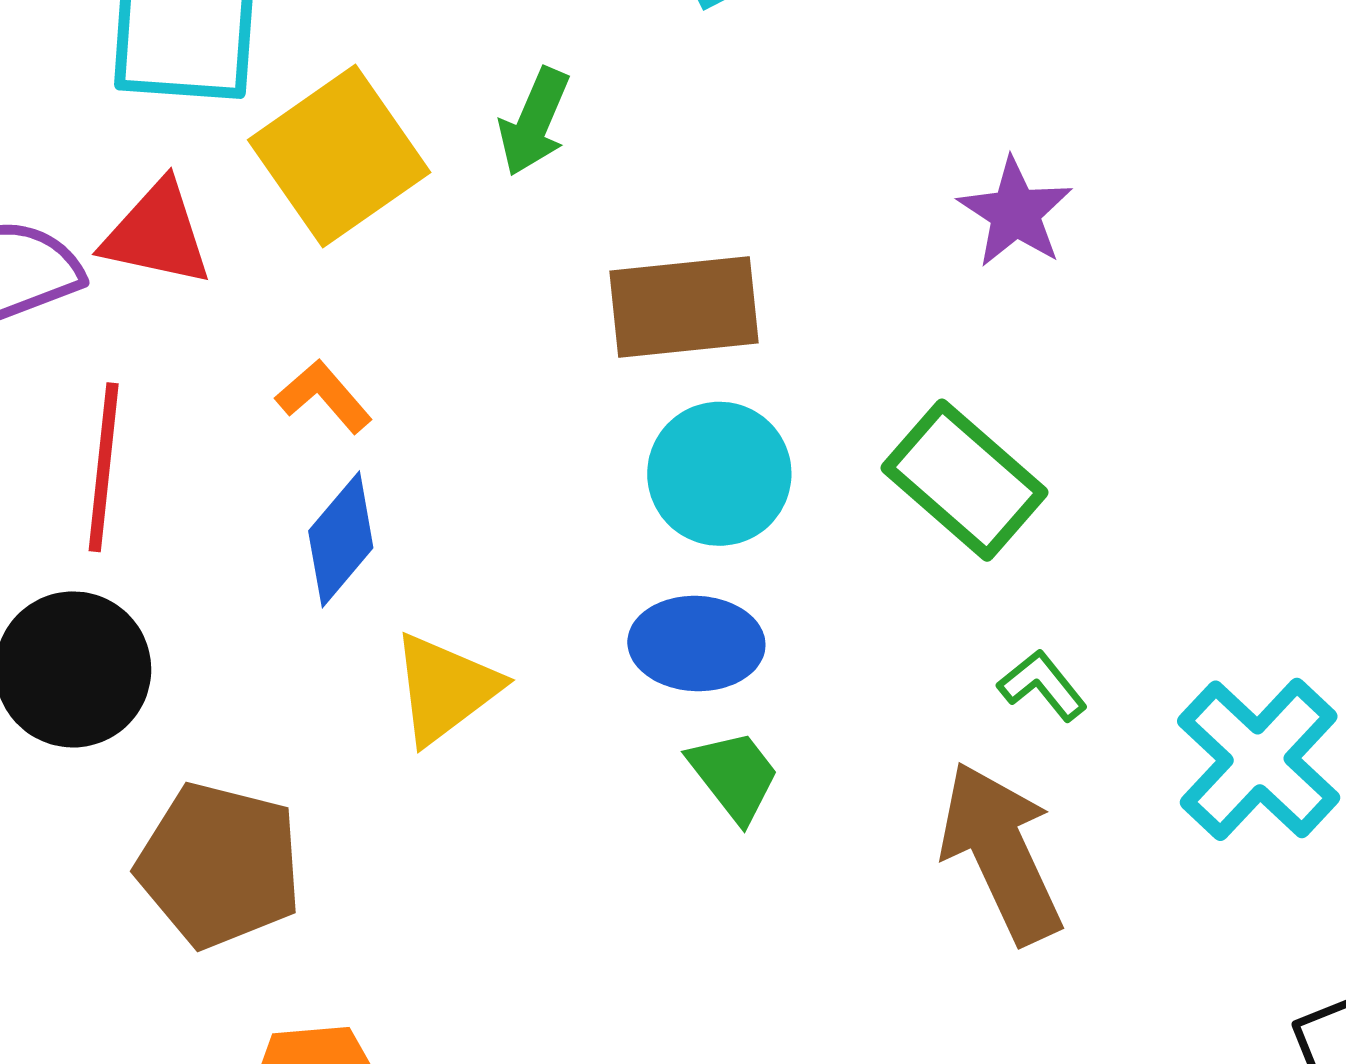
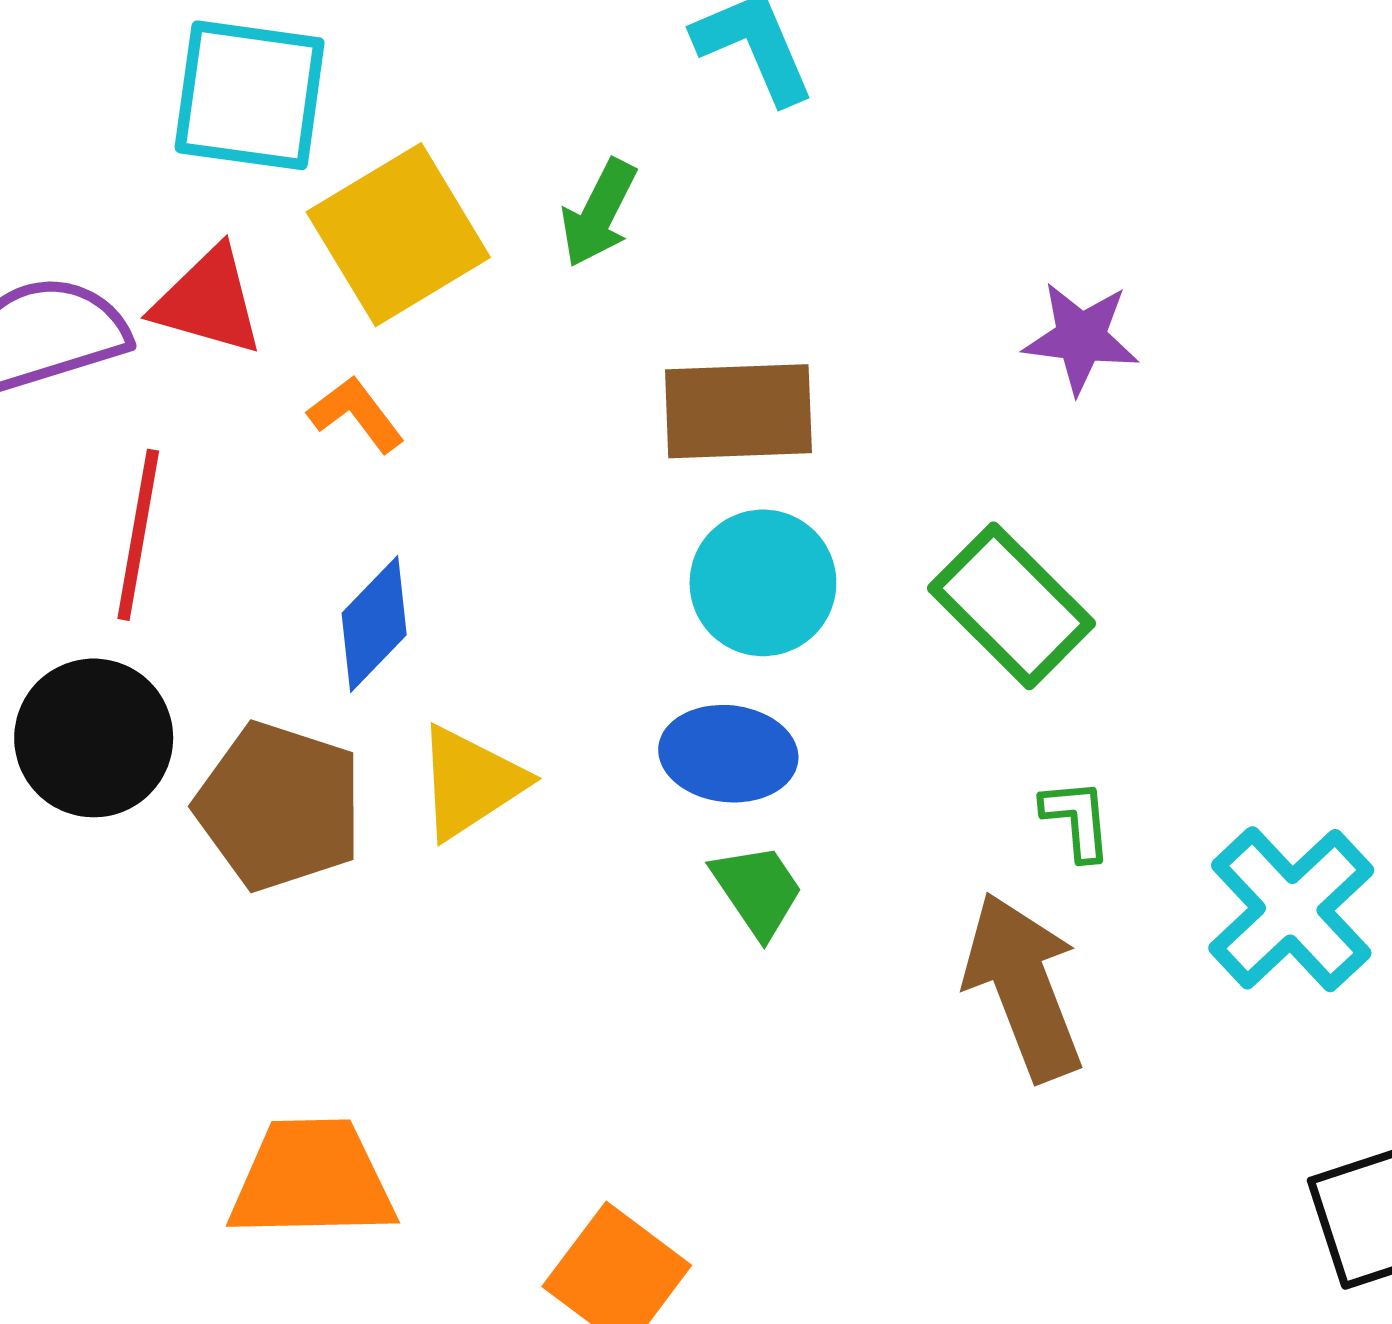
purple star: (1015, 213) -> (1081, 338), turned -30
orange L-shape: (324, 396) -> (356, 414), moved
green L-shape: (1042, 685) -> (1077, 819), turned 30
brown pentagon: (219, 865) -> (279, 806), moved

